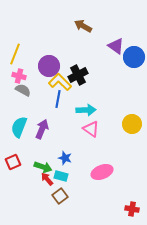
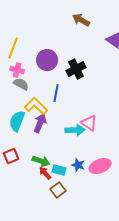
yellow L-shape: (60, 82) -> (36, 106), moved
cyan arrow: (86, 110) -> (75, 130), moved
blue star: (65, 158) -> (78, 165), moved

